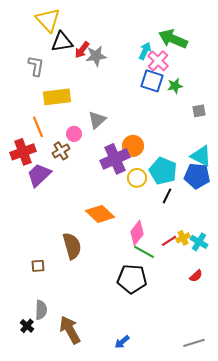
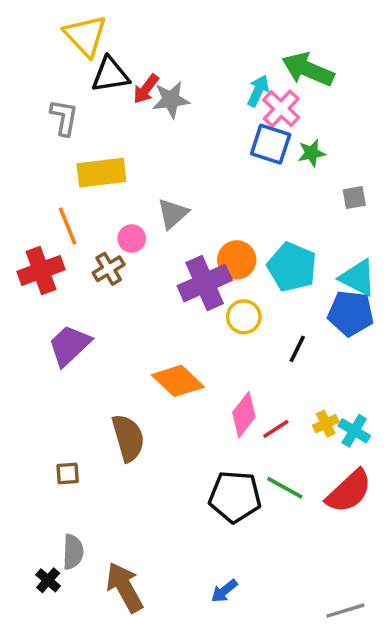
cyan pentagon: (163, 171) -> (292, 267), moved
purple trapezoid: (39, 175) -> (69, 345), moved
red line: (169, 241) -> (276, 429), moved
green line: (144, 252) -> (285, 488), moved
red semicircle: (196, 276) -> (349, 491), size x2.0
blue arrow: (122, 342) -> (224, 591), moved

